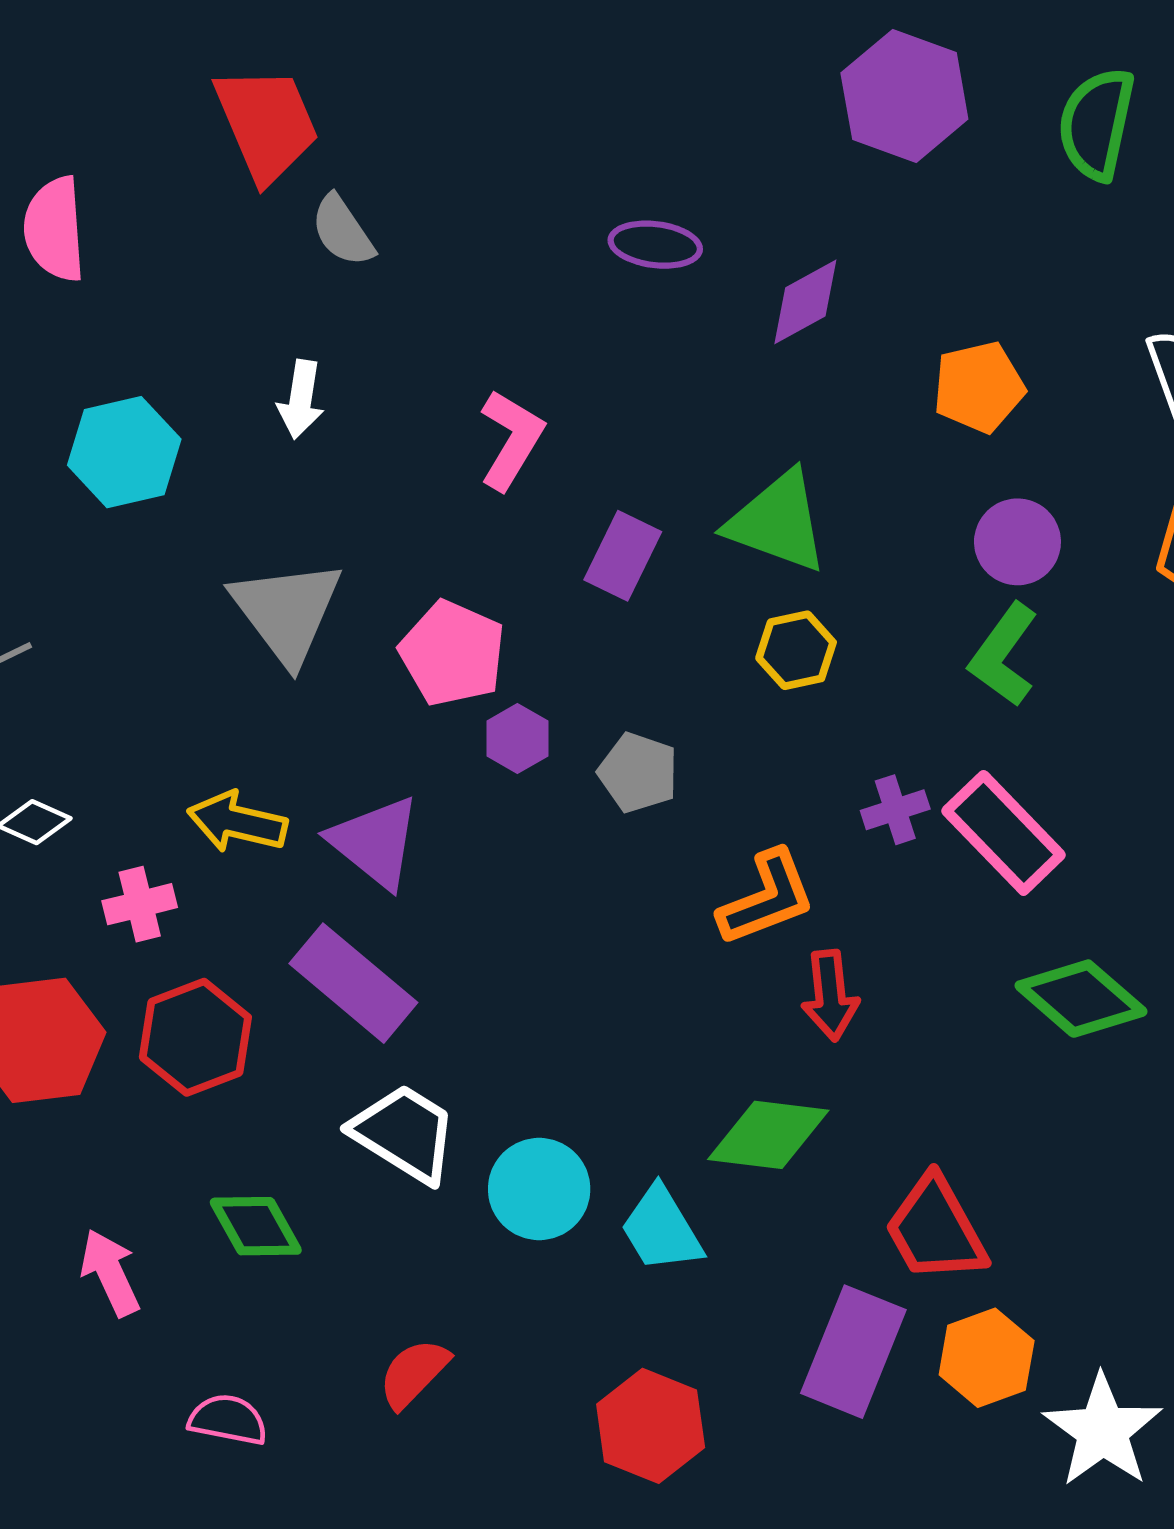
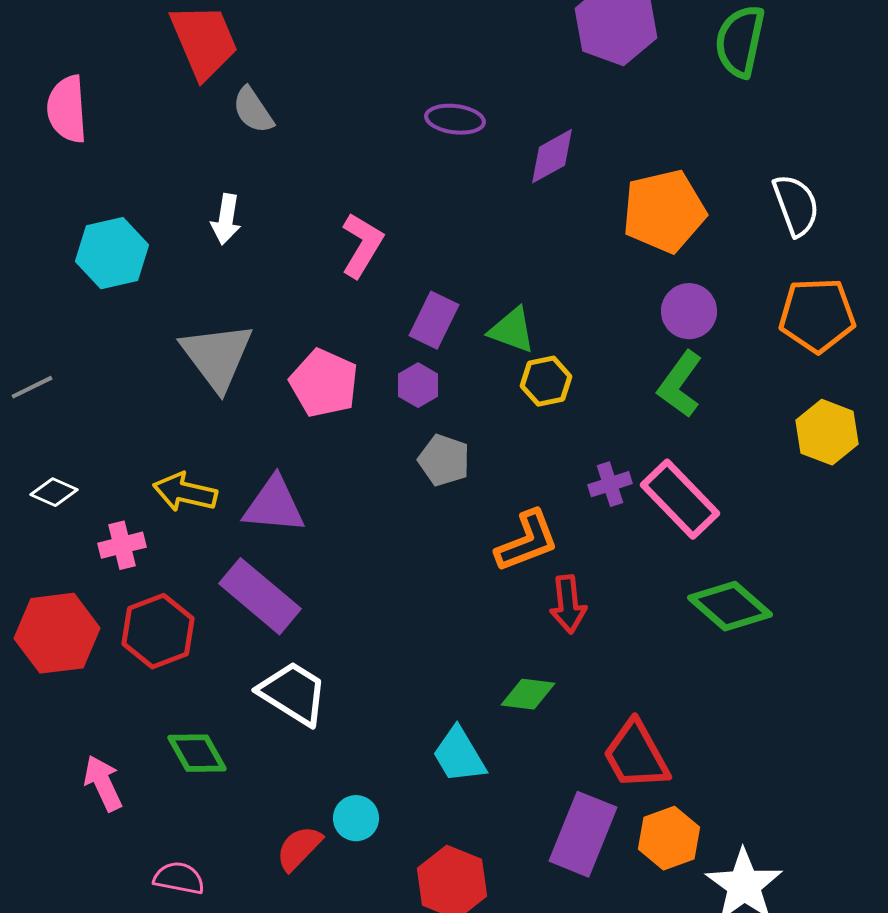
orange pentagon: (979, 387) -> (664, 211), size x1.4
green triangle: (778, 522) -> (512, 330), moved, size x0.7
purple hexagon: (517, 738) -> (418, 385), moved
purple triangle: (375, 842) -> (274, 505), turned -34
green diamond: (768, 1135) -> (528, 694), size x0.7
cyan circle: (539, 1189) -> (356, 818), moved, size x0.7

